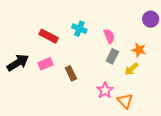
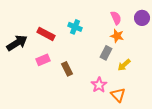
pink semicircle: (109, 36) -> (116, 18), moved
orange star: (139, 50) -> (117, 36), moved
black arrow: (18, 63) -> (17, 43), moved

